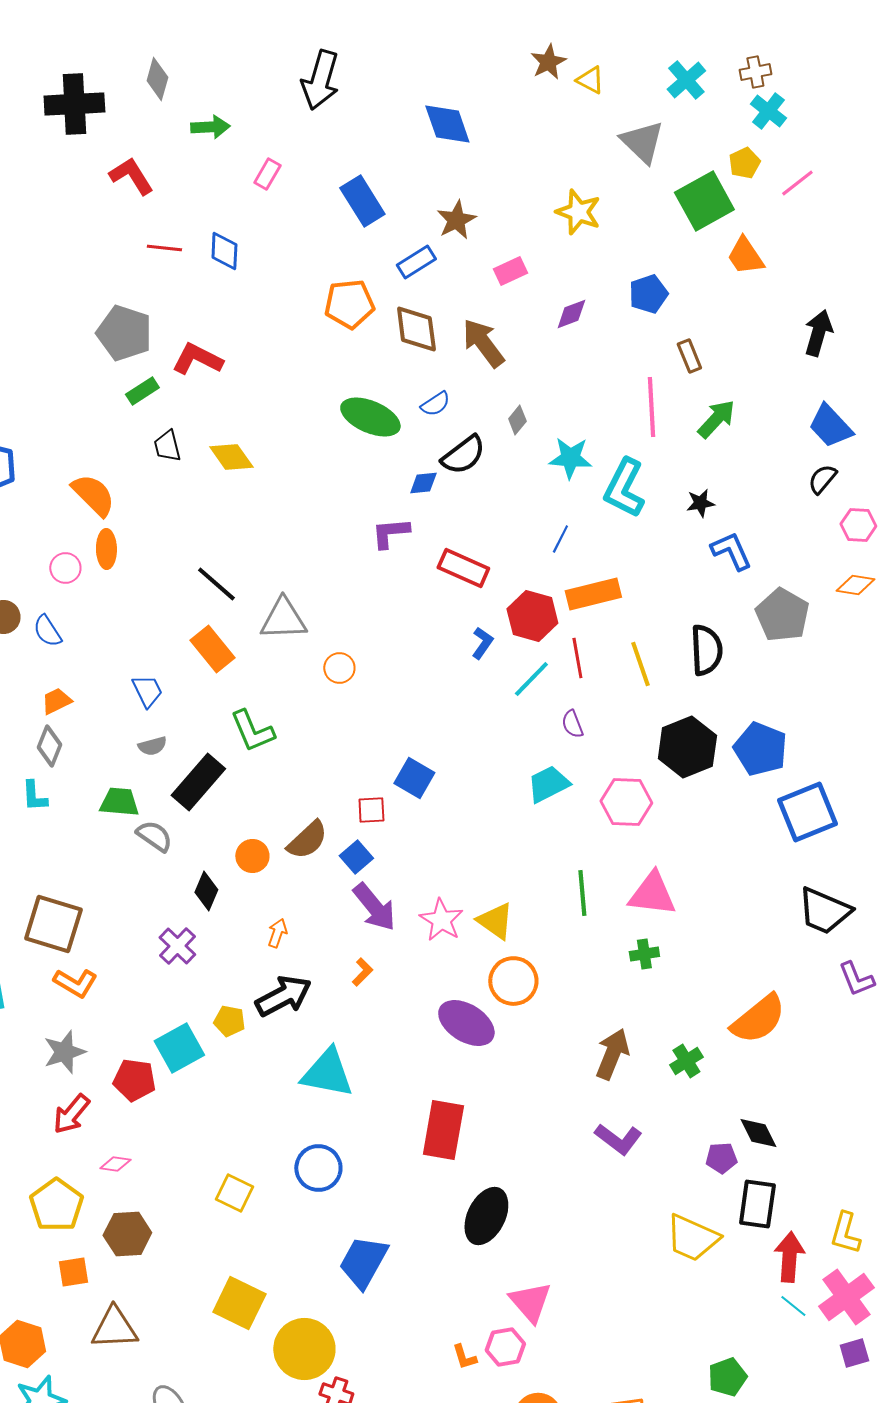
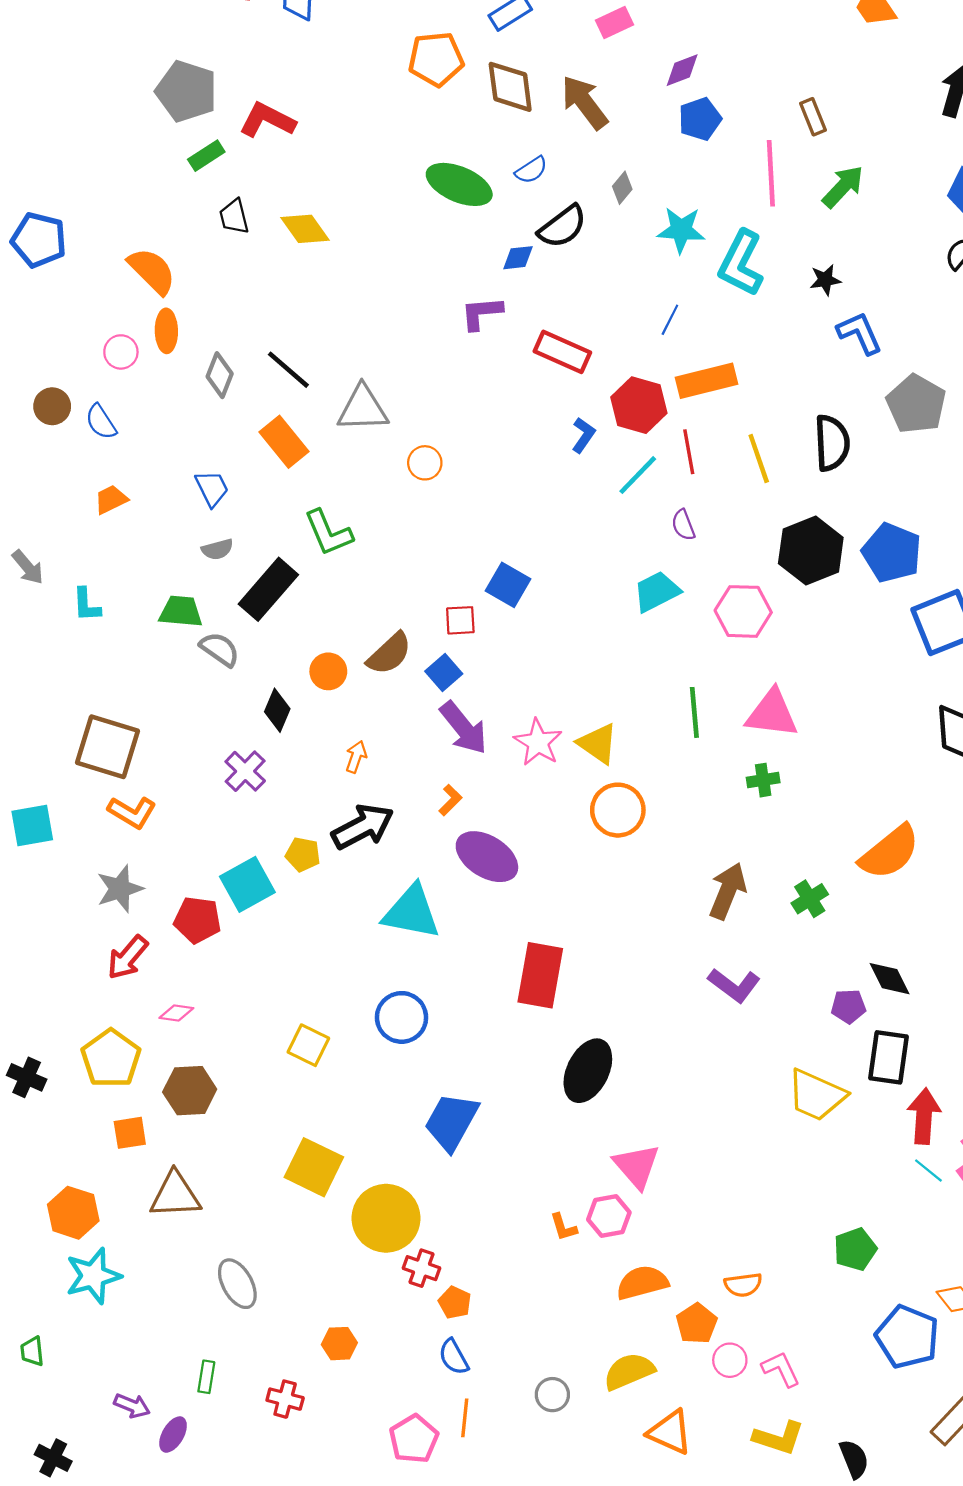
blue pentagon: (648, 294) -> (700, 119), moved
gray diamond: (49, 746) -> (220, 375), moved
purple ellipse: (466, 1023) -> (487, 857), moved

